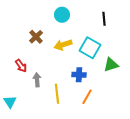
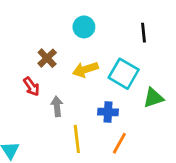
red arrow: (21, 66) -> (31, 86), moved
gray arrow: (37, 80) -> (57, 106), moved

